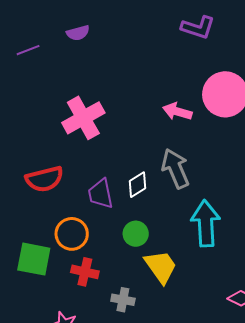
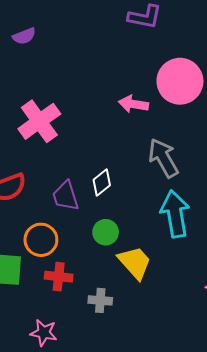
gray arrow: (175, 169) -> (163, 158), moved

